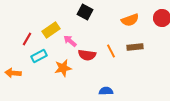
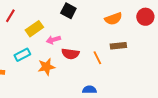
red line: (27, 39) -> (10, 16), moved
pink arrow: (70, 41) -> (53, 40), turned -56
orange line: (111, 51) -> (97, 58), moved

